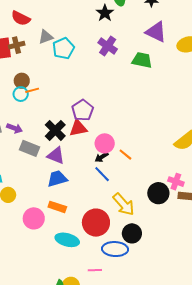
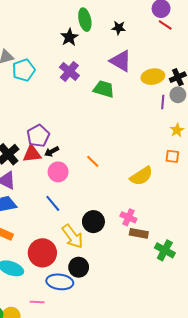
orange line: (125, 155) -> (93, 161), moved
black arrow: (102, 157) -> (52, 152), moved
black circle: (158, 193) -> (93, 222), moved

